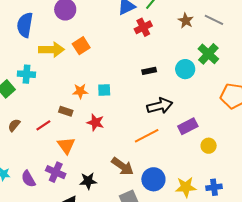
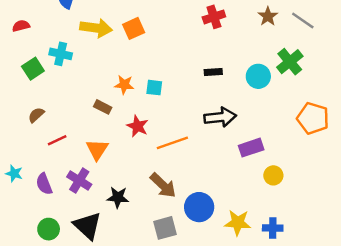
red line: (43, 125) -> (57, 140), moved
orange line: (147, 136) -> (172, 143), moved

